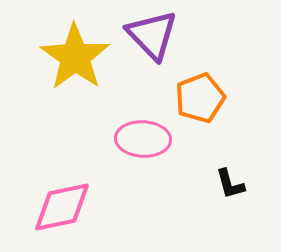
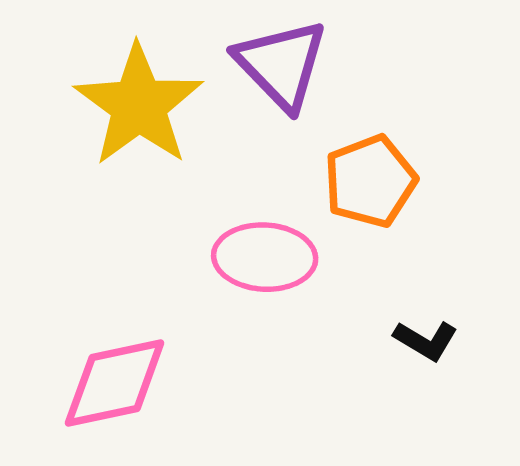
black L-shape: (230, 184) -> (426, 340), turned -44

